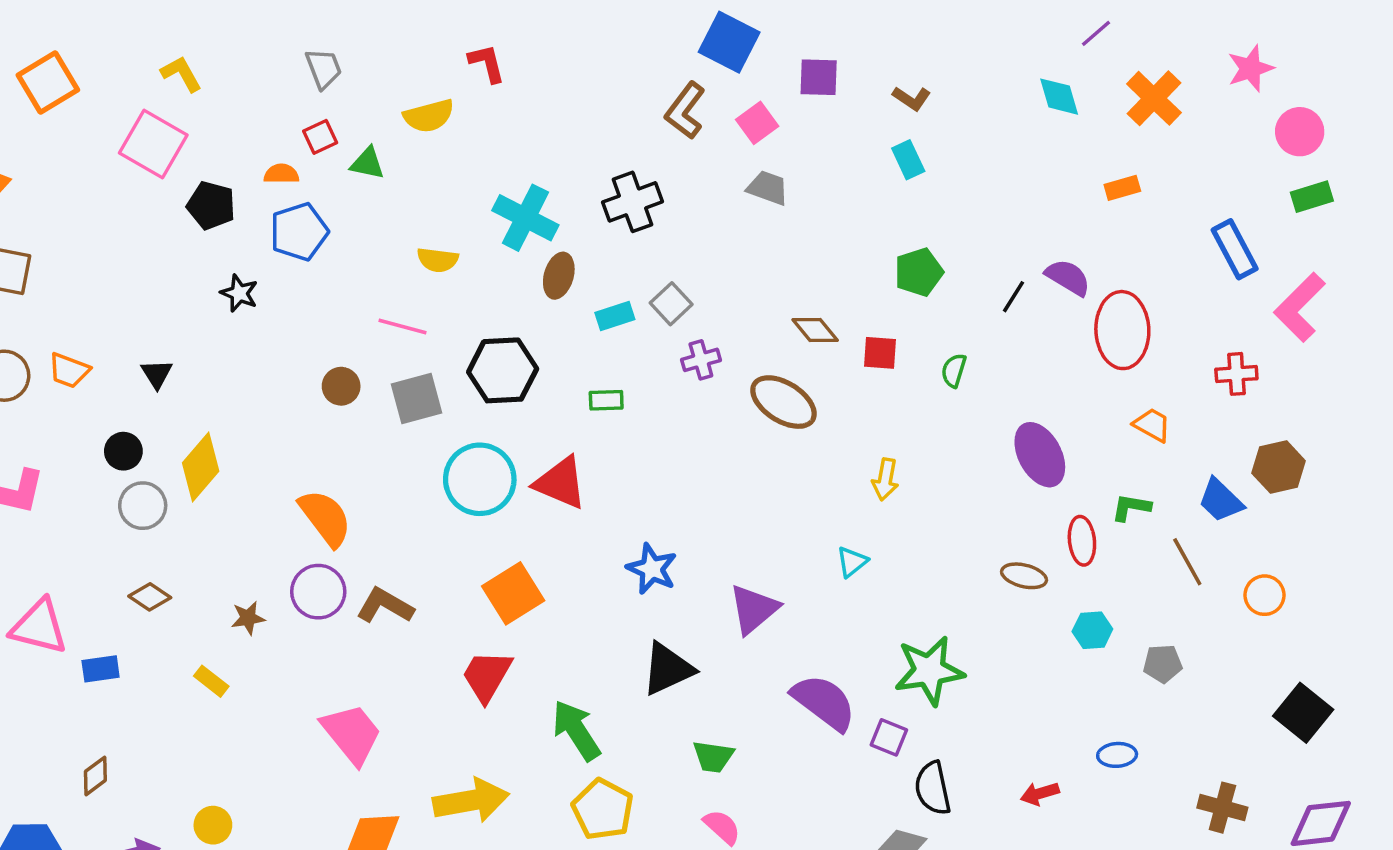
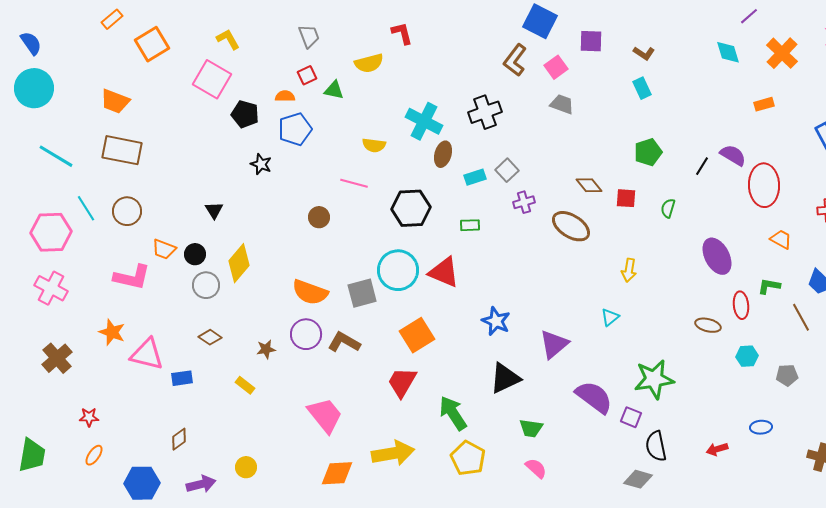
orange trapezoid: (69, 370) -> (164, 249), moved
gray square: (417, 399) -> (362, 293), moved
orange semicircle: (325, 518) -> (310, 292), turned 147

